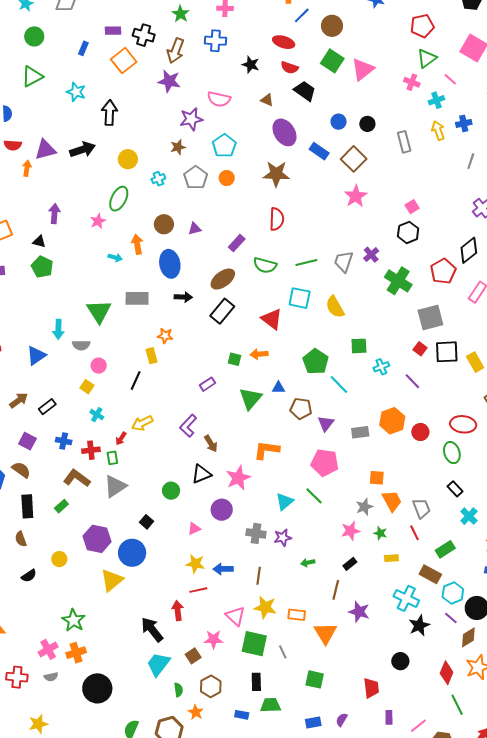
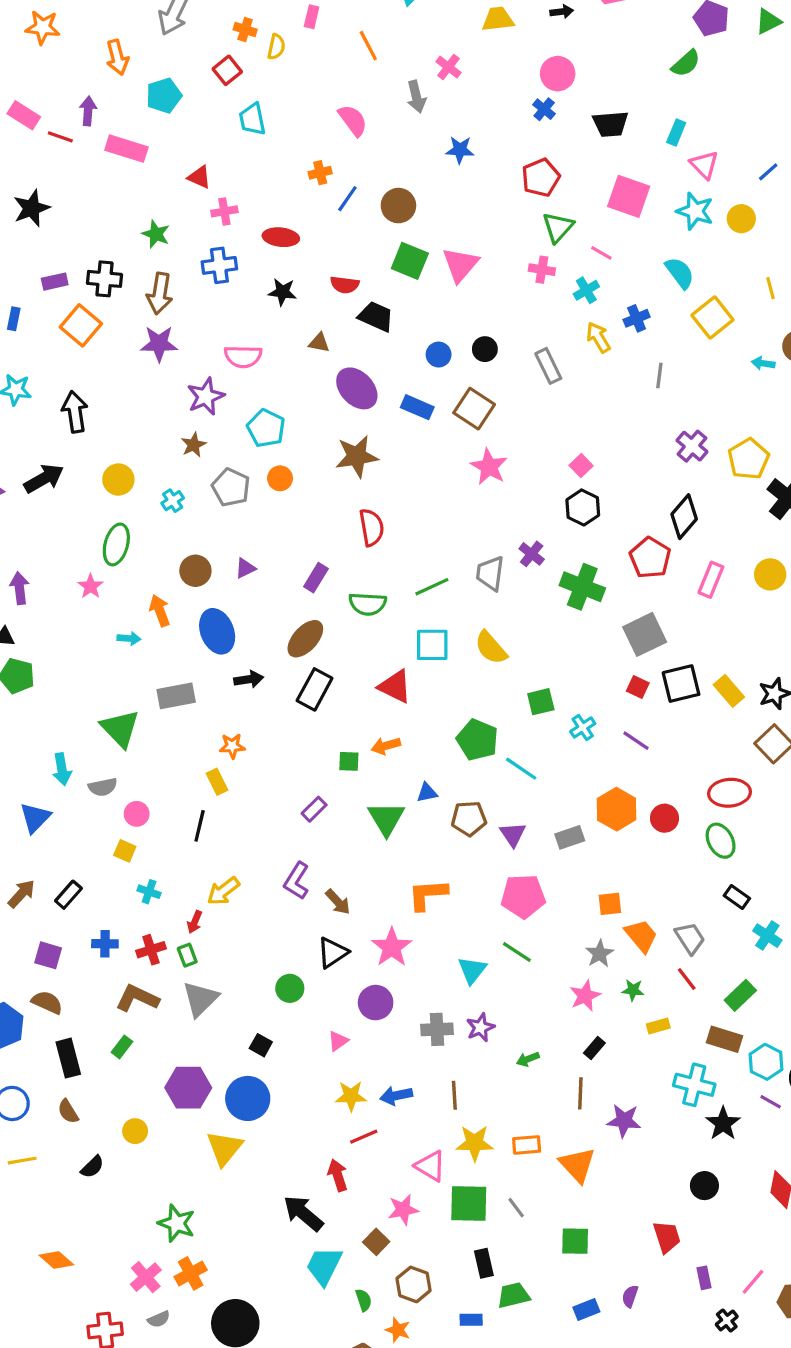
red ellipse: (284, 42) -> (281, 237), moved

